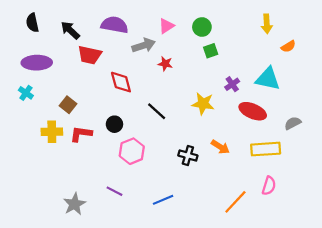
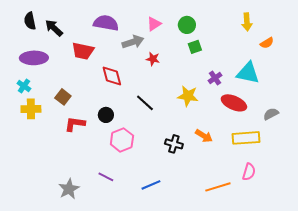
black arrow: (70, 30) -> (54, 28), moved
yellow cross: (52, 132) -> (31, 109), moved
orange line: (235, 202) -> (218, 187), turned 30

